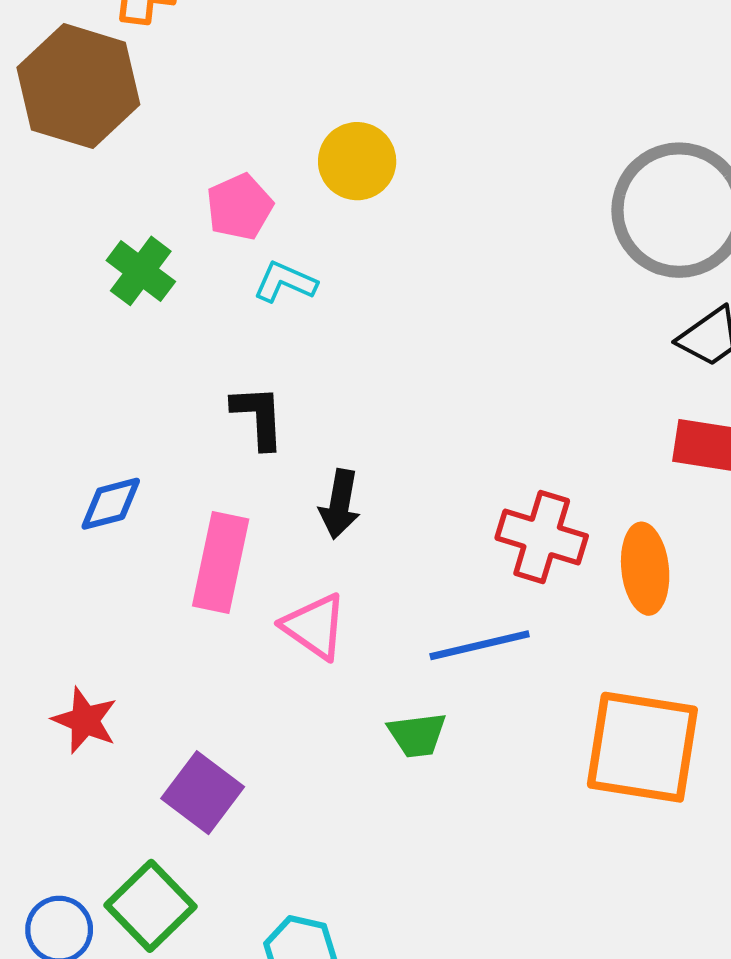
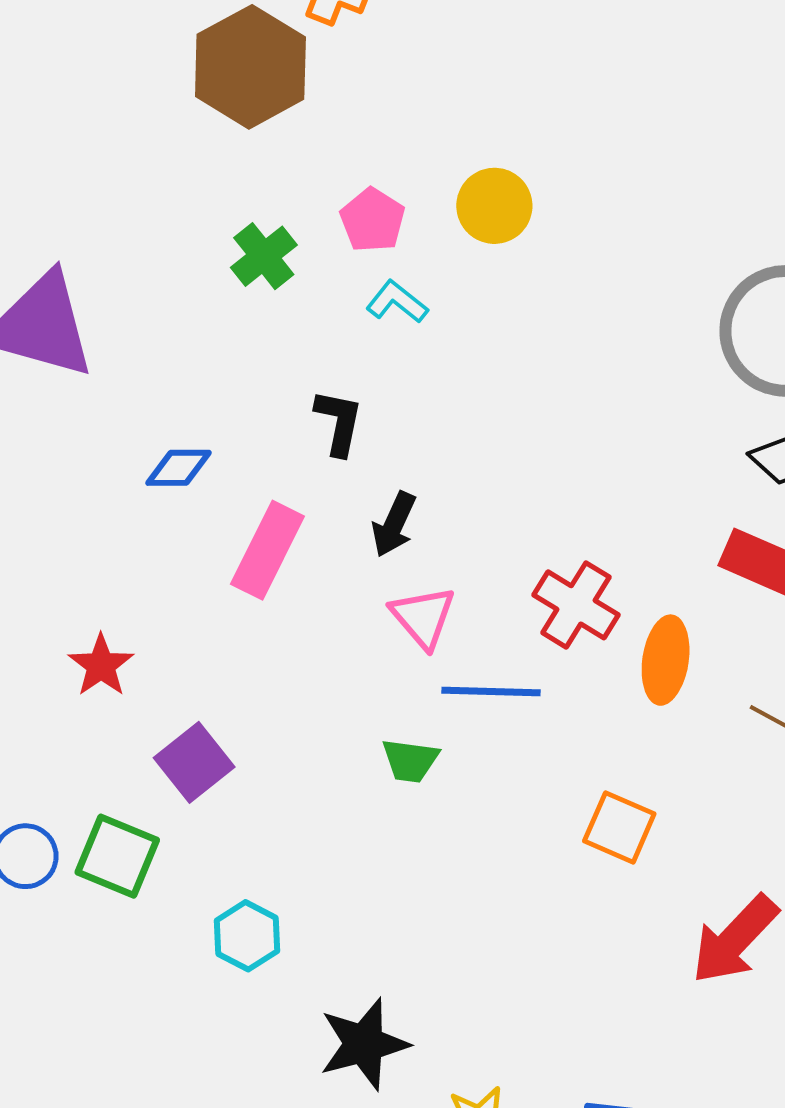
pink pentagon: (239, 207) -> (372, 220), turned -30
pink triangle: (315, 626) -> (423, 617), moved
orange square: (642, 747) -> (619, 827), size x0.6
green square: (150, 906) -> (117, 856), turned -38

